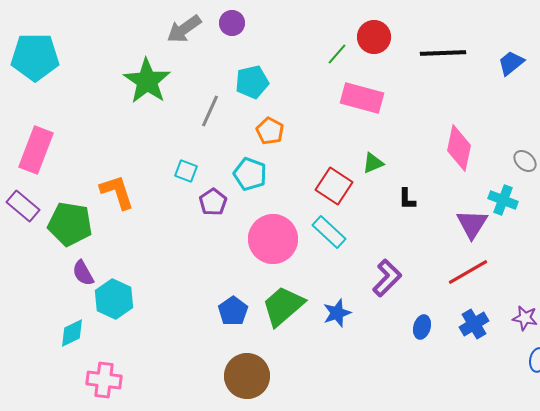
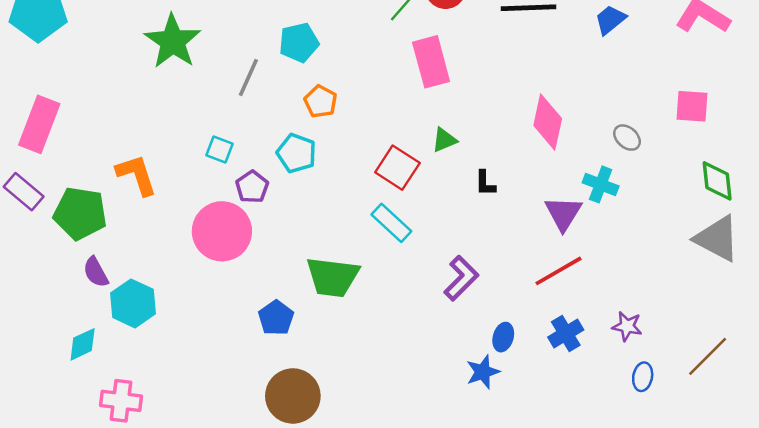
pink rectangle: (362, 98) -> (431, 62), turned 60
pink circle: (273, 239) -> (222, 231), moved
green trapezoid: (283, 306) -> (333, 277), moved, turned -132
blue star: (337, 313) -> (483, 372), moved

